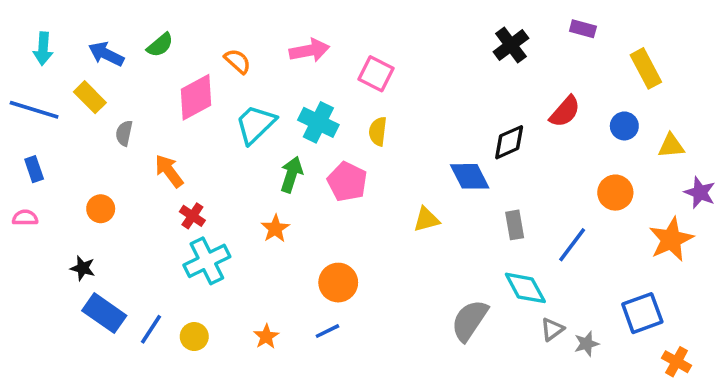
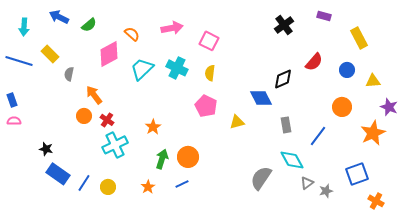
blue arrow: (106, 54) -> (59, 17), moved
blue rectangle: (34, 169) -> (12, 100), moved
green arrow: (291, 175) -> (162, 159), moved
pink pentagon: (347, 182) -> (206, 106), moved
orange circle: (101, 209) -> (84, 116), moved

